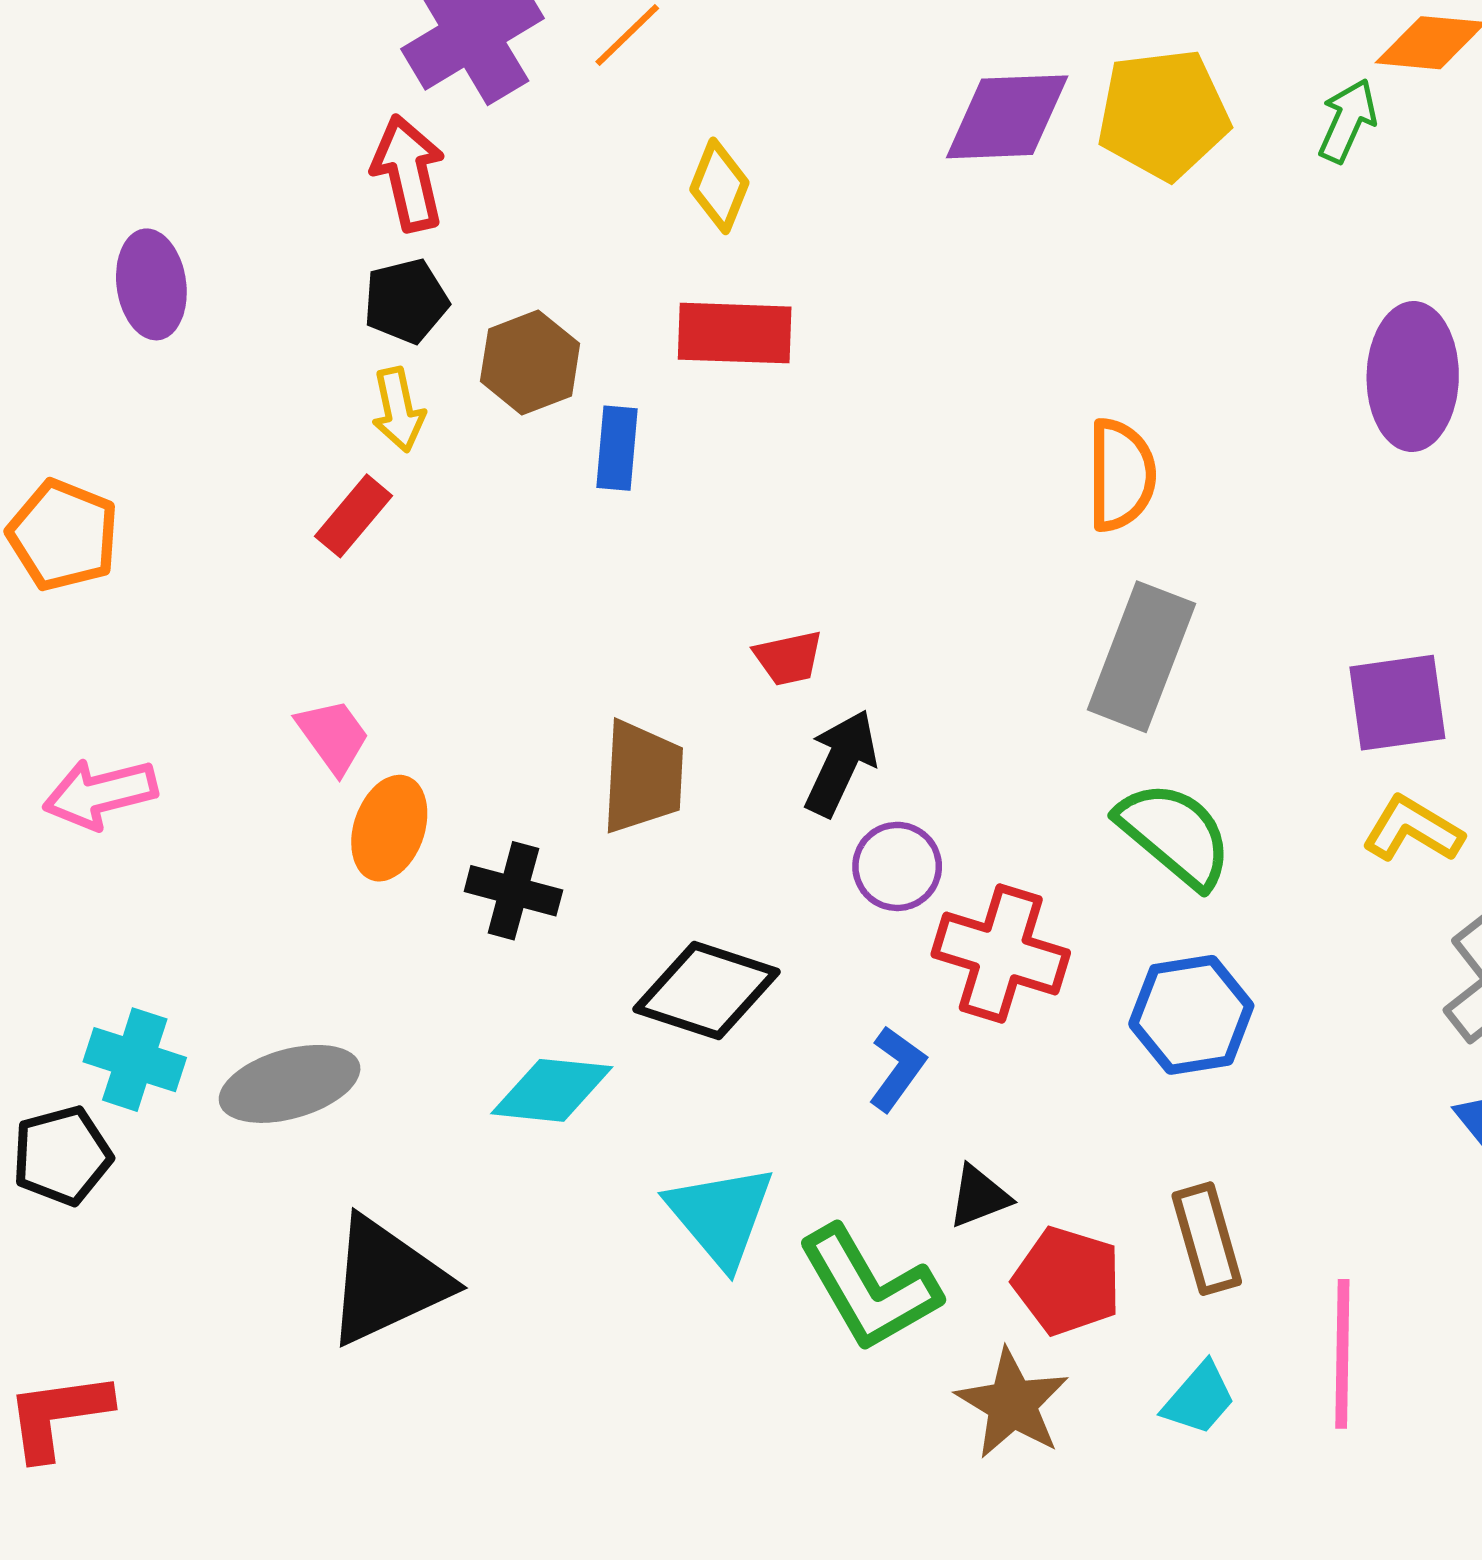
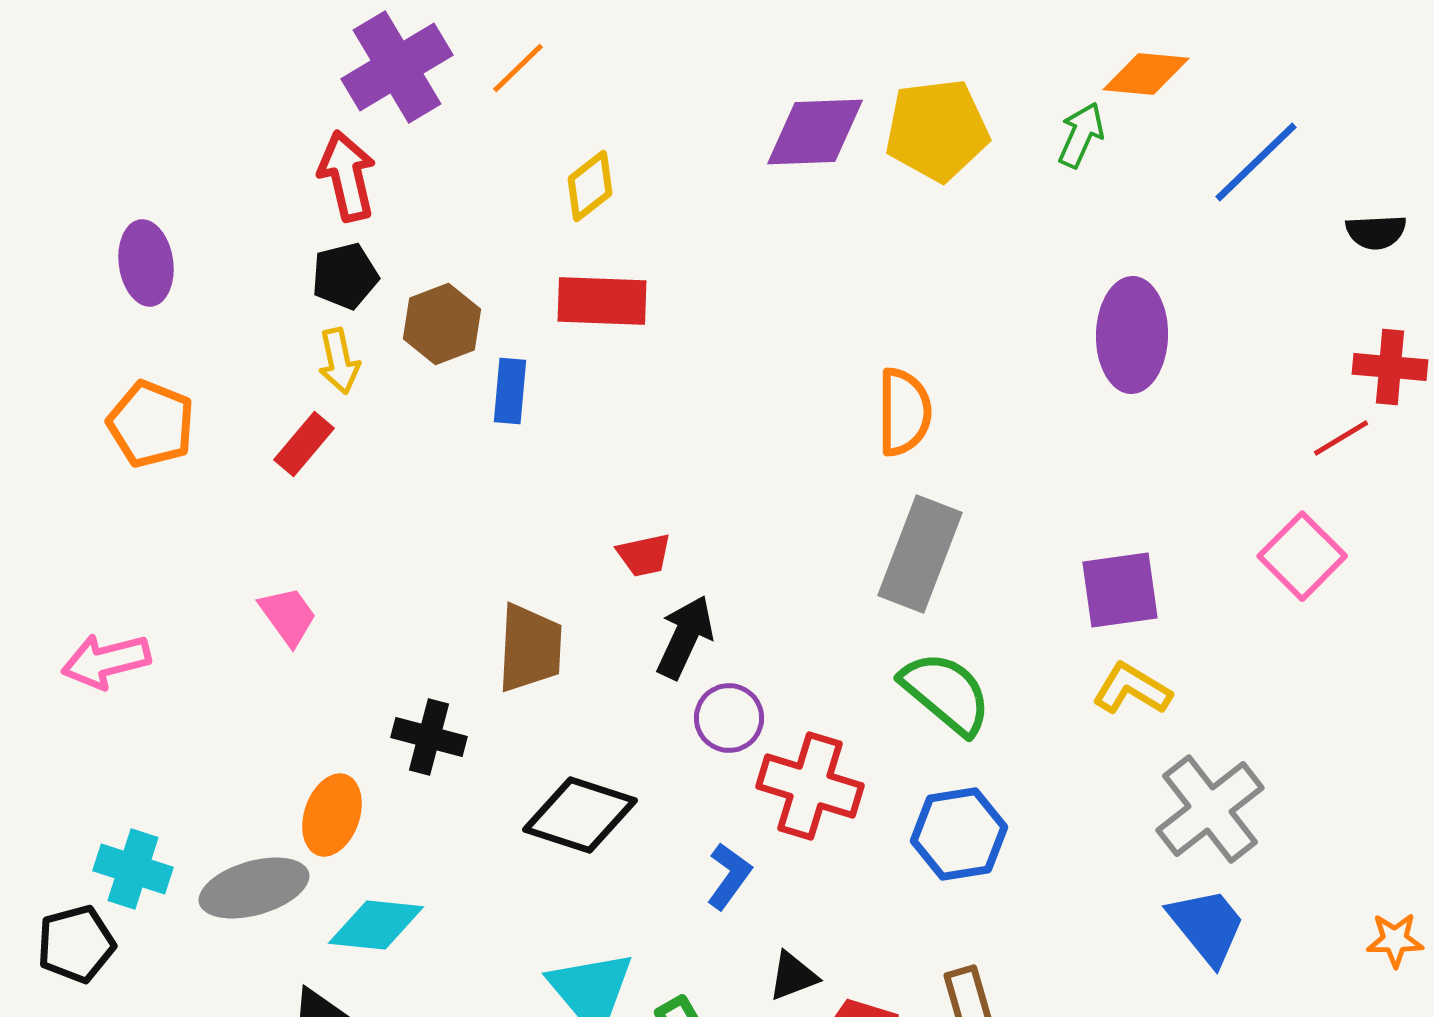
yellow diamond: (719, 186) -> (590, 186), turned 30
orange pentagon: (63, 535) -> (151, 424), moved
orange ellipse: (389, 828) -> (332, 815), moved
cyan diamond: (552, 1090) -> (376, 925), moved

